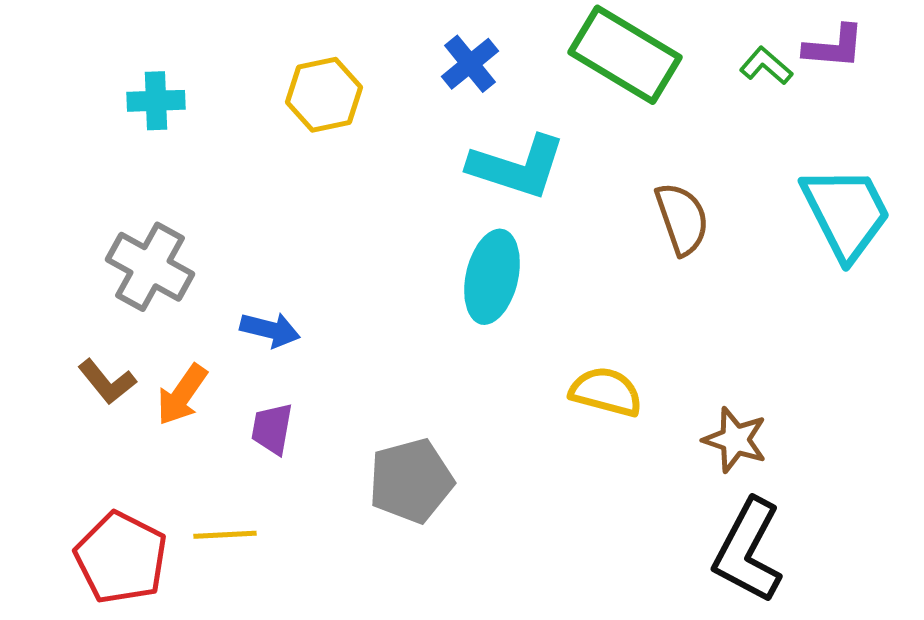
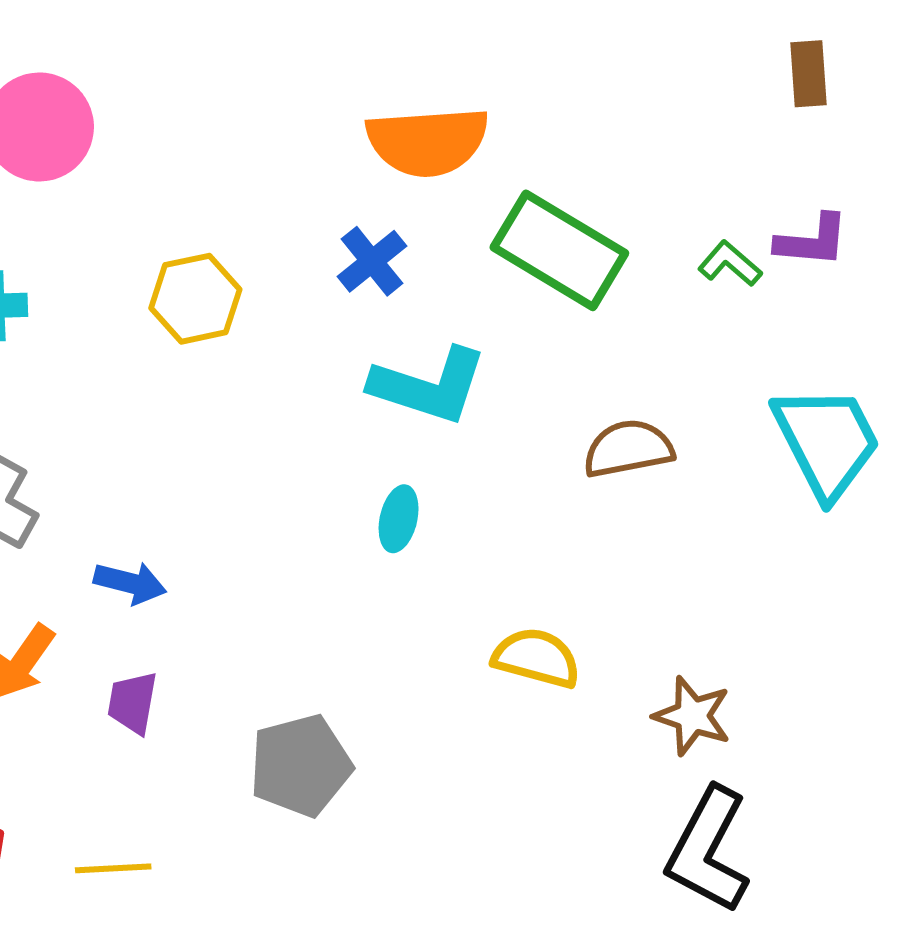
brown semicircle: (682, 219) -> (628, 449), turned -82
cyan ellipse: (492, 277) -> (399, 519), size x0.6
yellow line: (225, 535) -> (113, 868), moved

